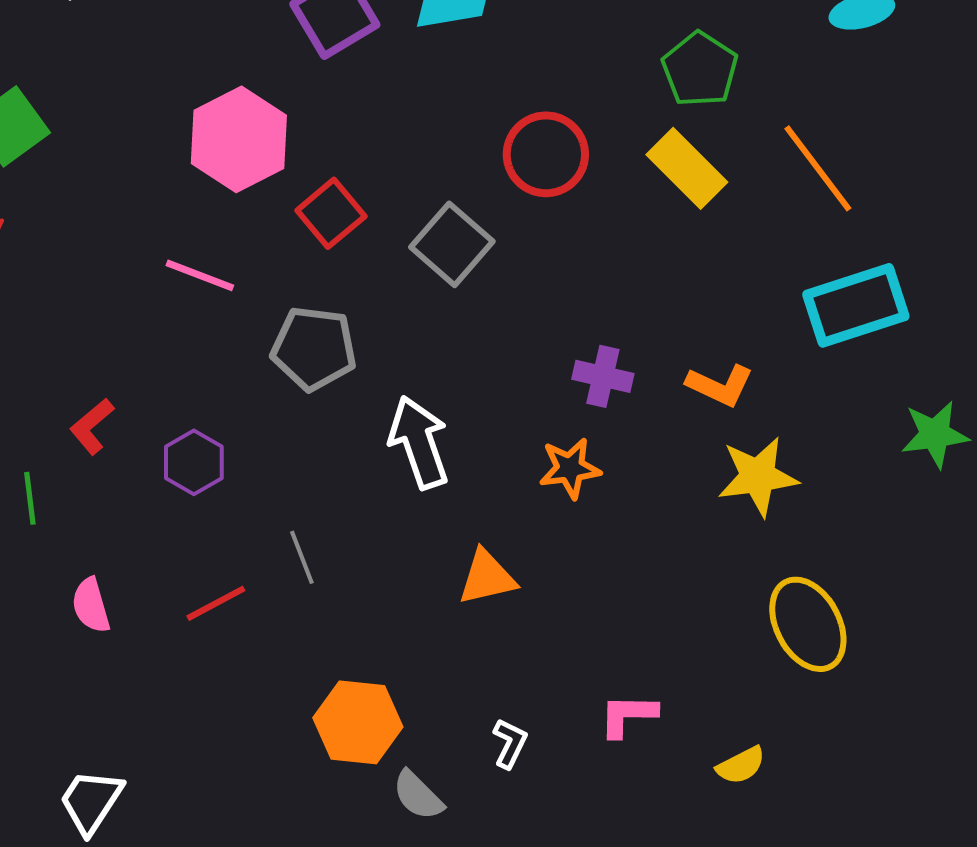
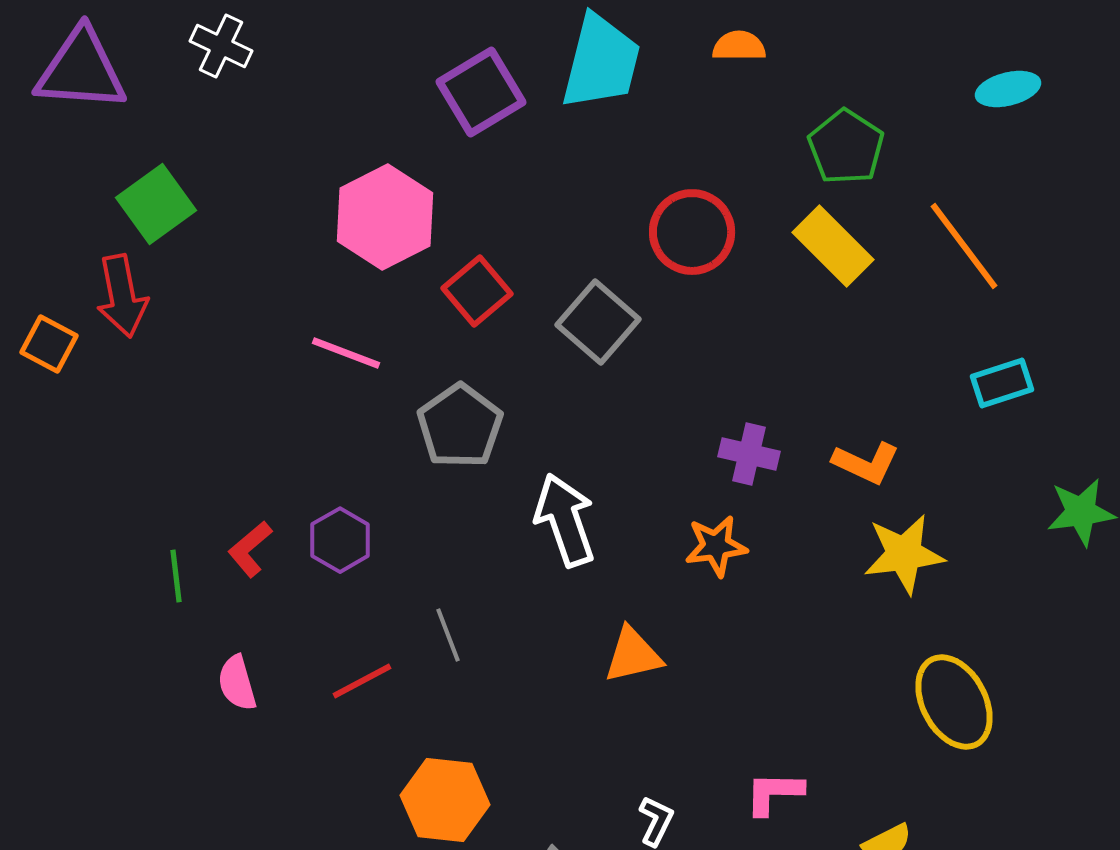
cyan rectangle: (856, 305) -> (1002, 383), size x0.6
gray pentagon: (314, 348) -> (460, 426), turned 30
red L-shape: (92, 426) -> (250, 549), moved
orange hexagon: (358, 722) -> (445, 800), moved

